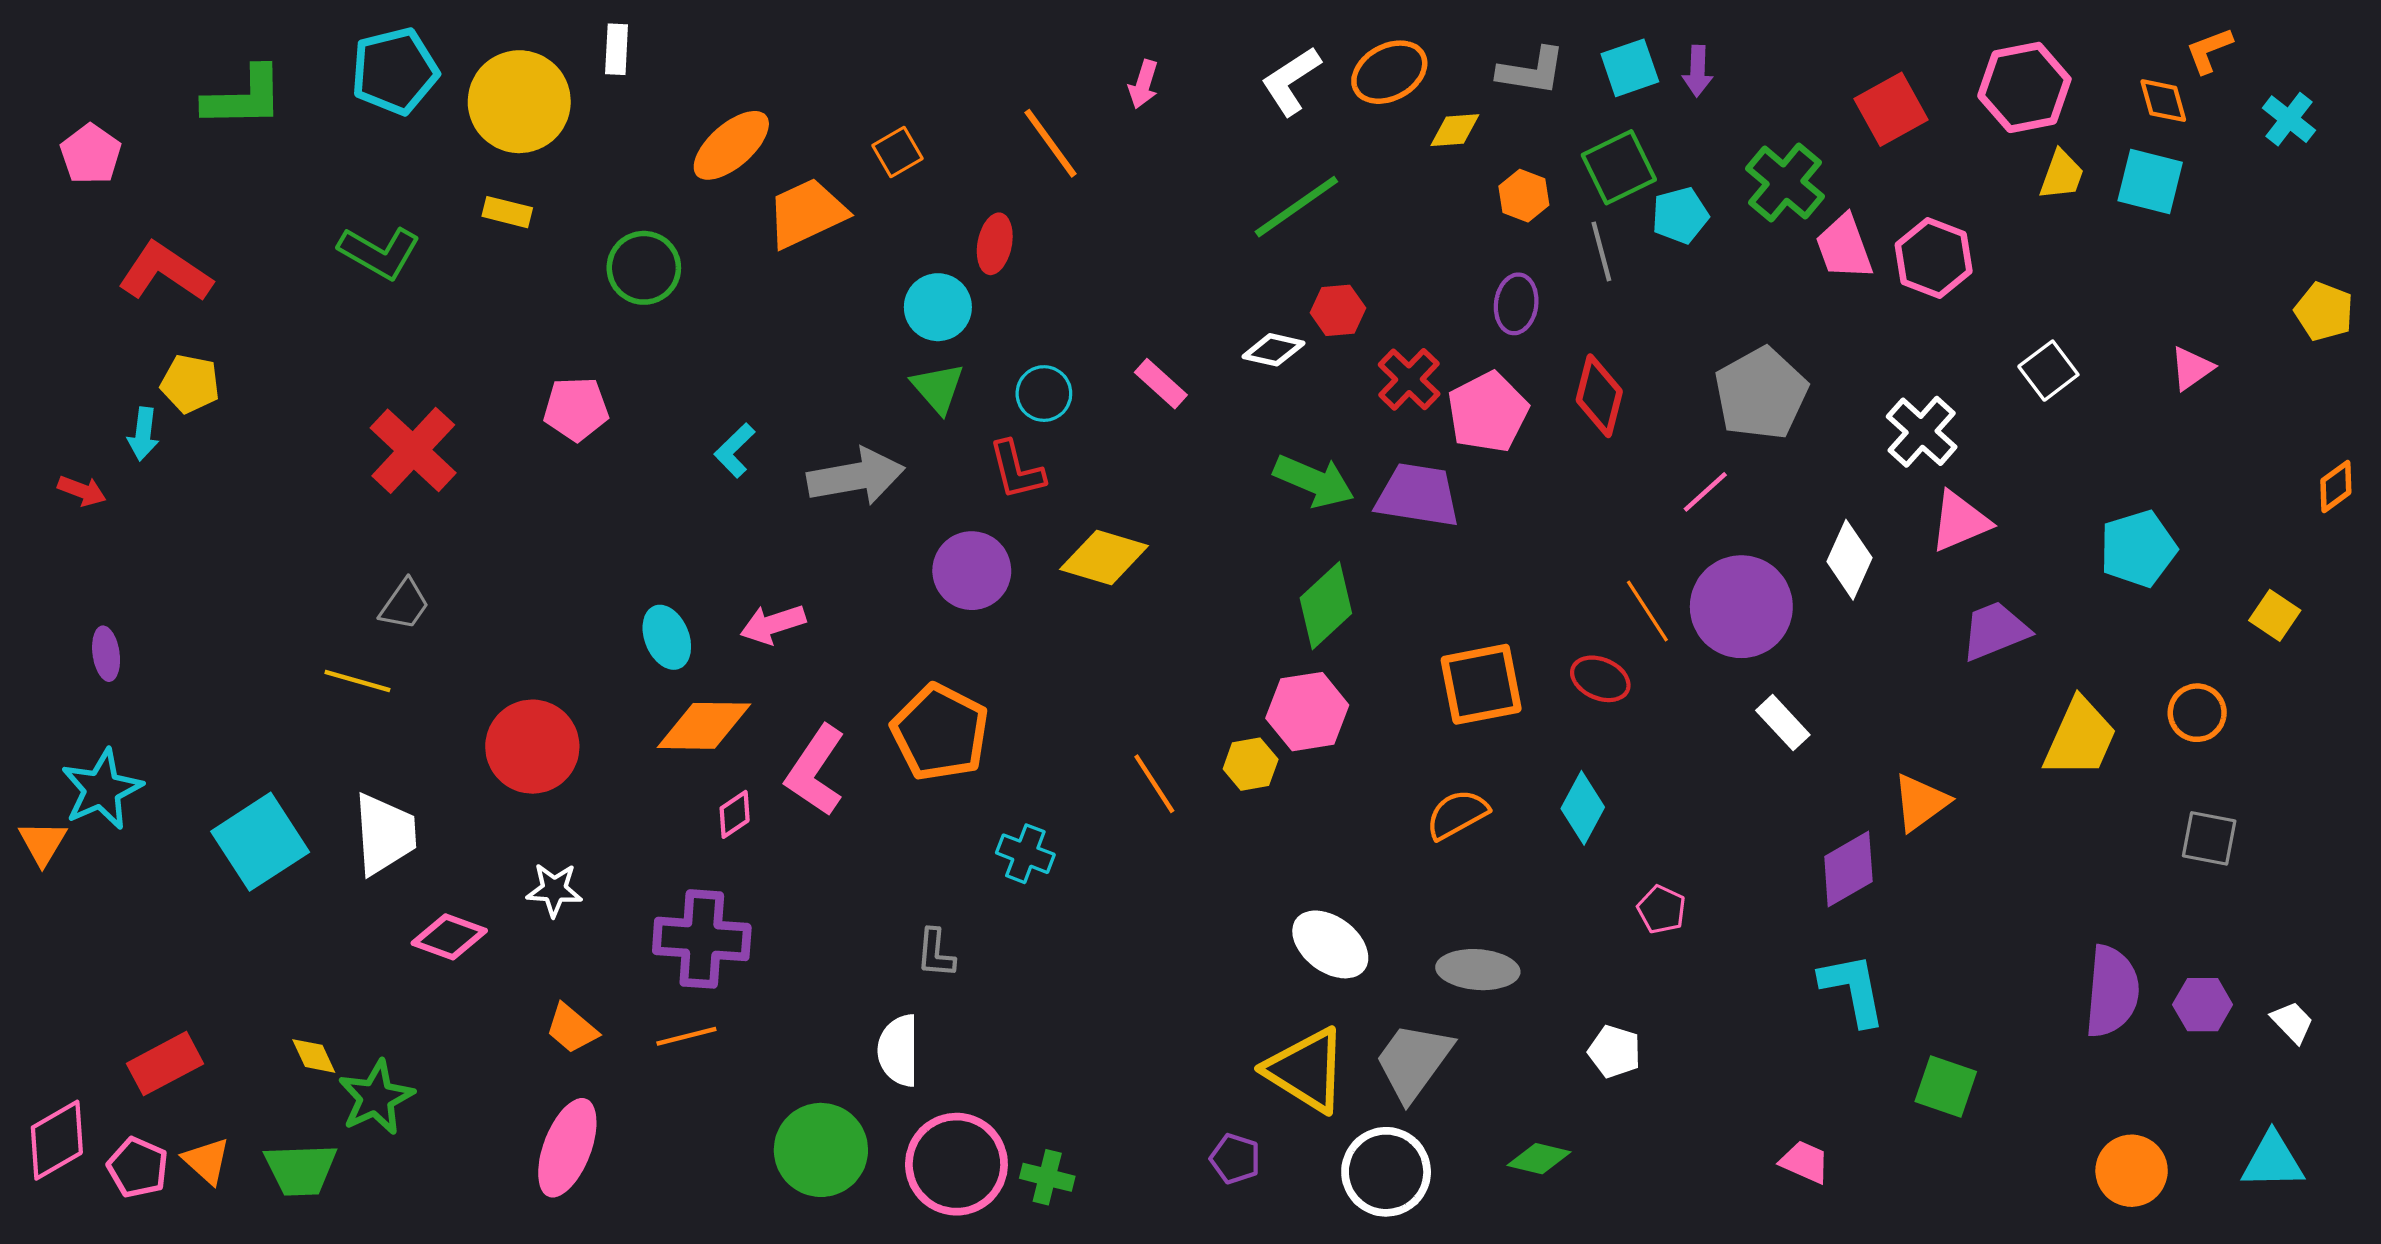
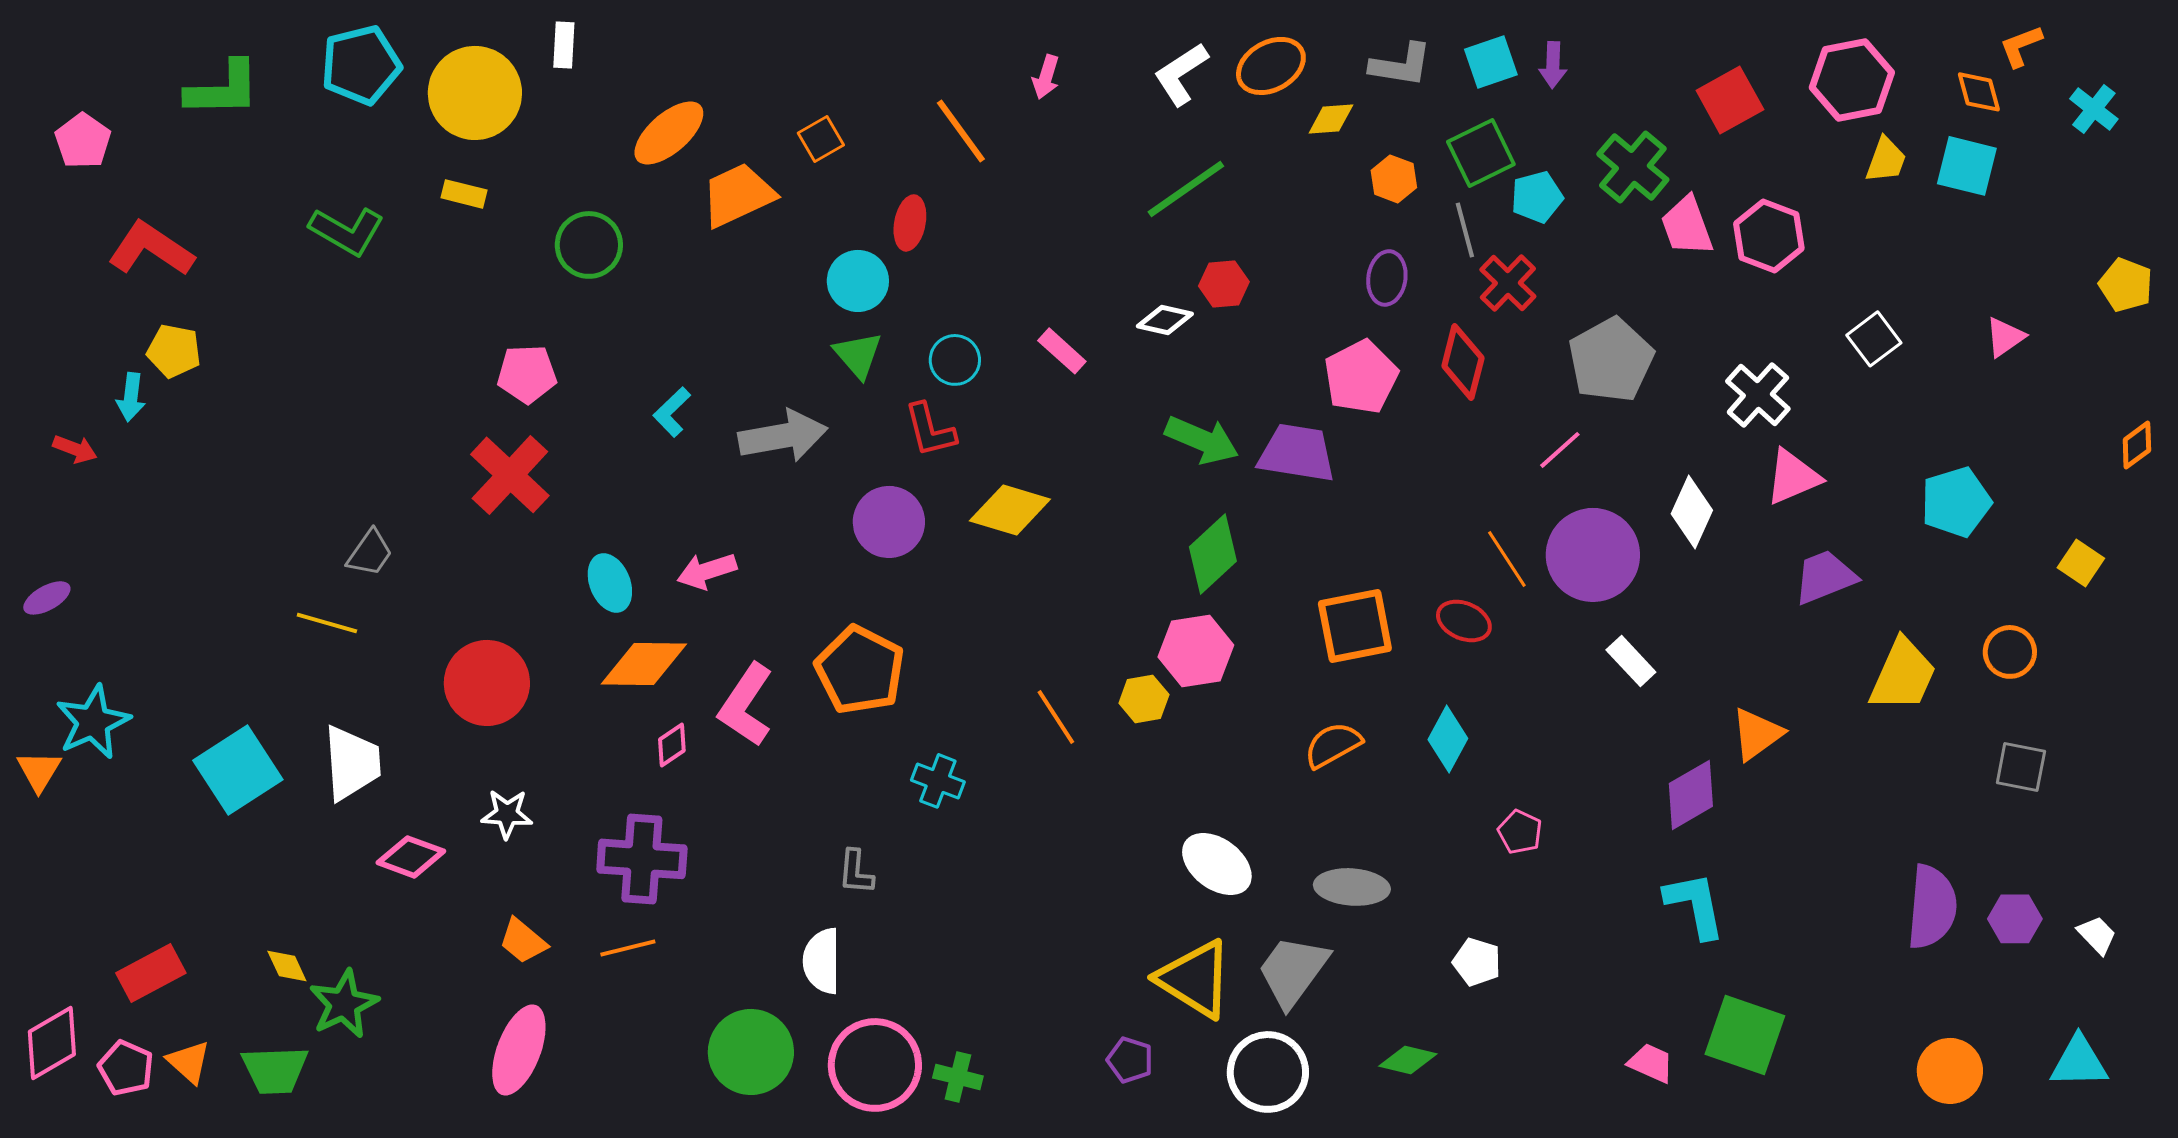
red cross: (1409, 379) -> (1508, 283), moved
red cross: (413, 450) -> (510, 475), moved
purple ellipse: (106, 654) -> (47, 598), moved, turned 69
green square: (1946, 1087) -> (1745, 1035), moved, size x1.4

